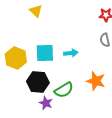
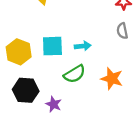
black hexagon: (38, 82) -> (26, 90), moved
green semicircle: (64, 90) -> (75, 74), moved

